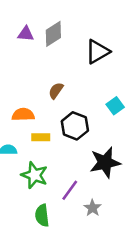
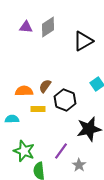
brown semicircle: (56, 91) -> (45, 86), moved
green star: (34, 175) -> (24, 151), moved

